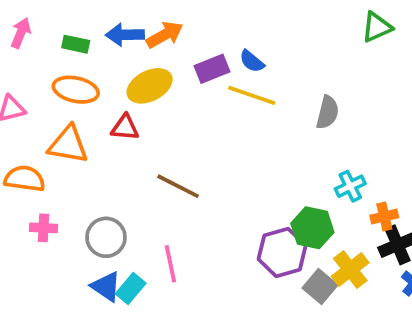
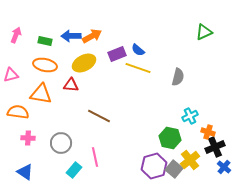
orange cross: (384, 216) -> (208, 132), turned 32
purple hexagon: (282, 252) -> (154, 166), moved
blue triangle: (106, 287) -> (25, 172), moved

